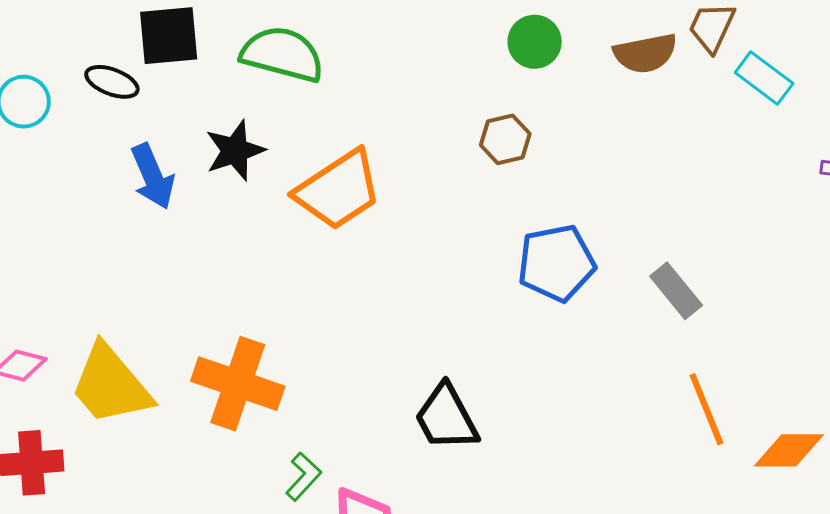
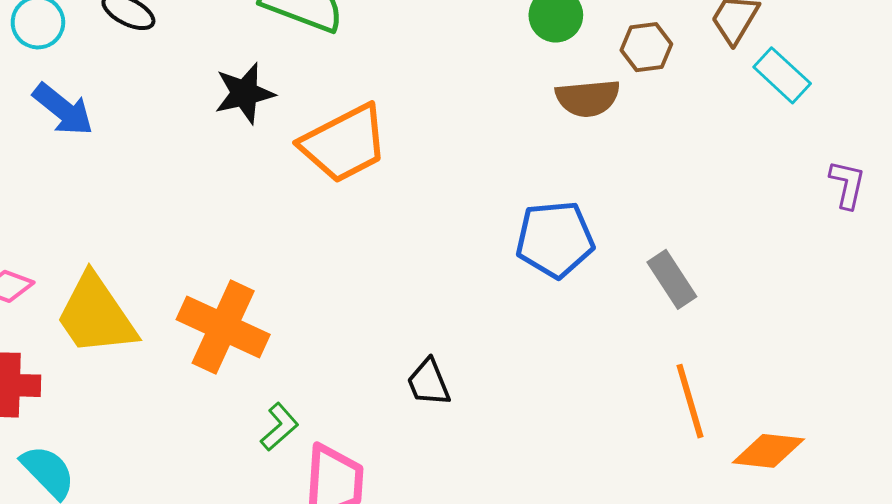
brown semicircle: (645, 53) -> (588, 98), moved
brown hexagon: (505, 139) -> (646, 47), moved
blue arrow: (153, 176) -> (63, 109), moved, turned -34
black trapezoid: (446, 418) -> (429, 383), size x0.7

